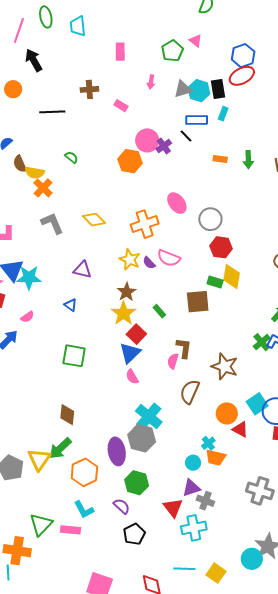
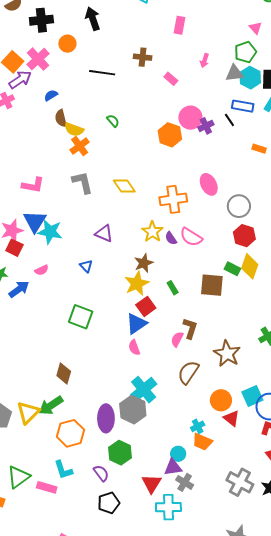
green pentagon: (172, 51) -> (245, 52), moved
cyan circle: (193, 463) -> (178, 454), moved

